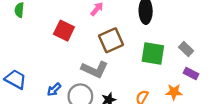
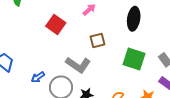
brown square: (111, 40) -> (97, 40), size x0.7

